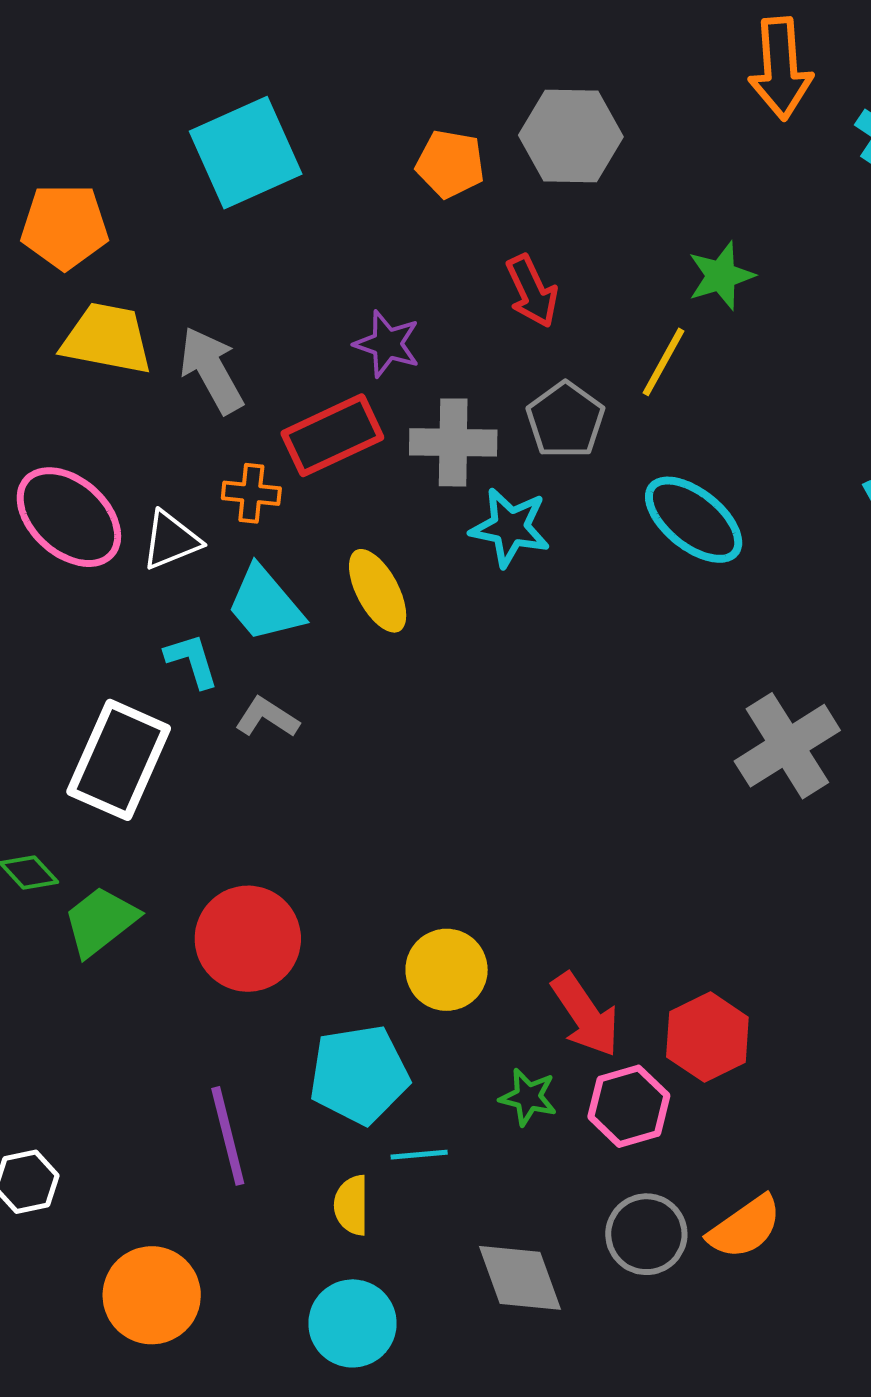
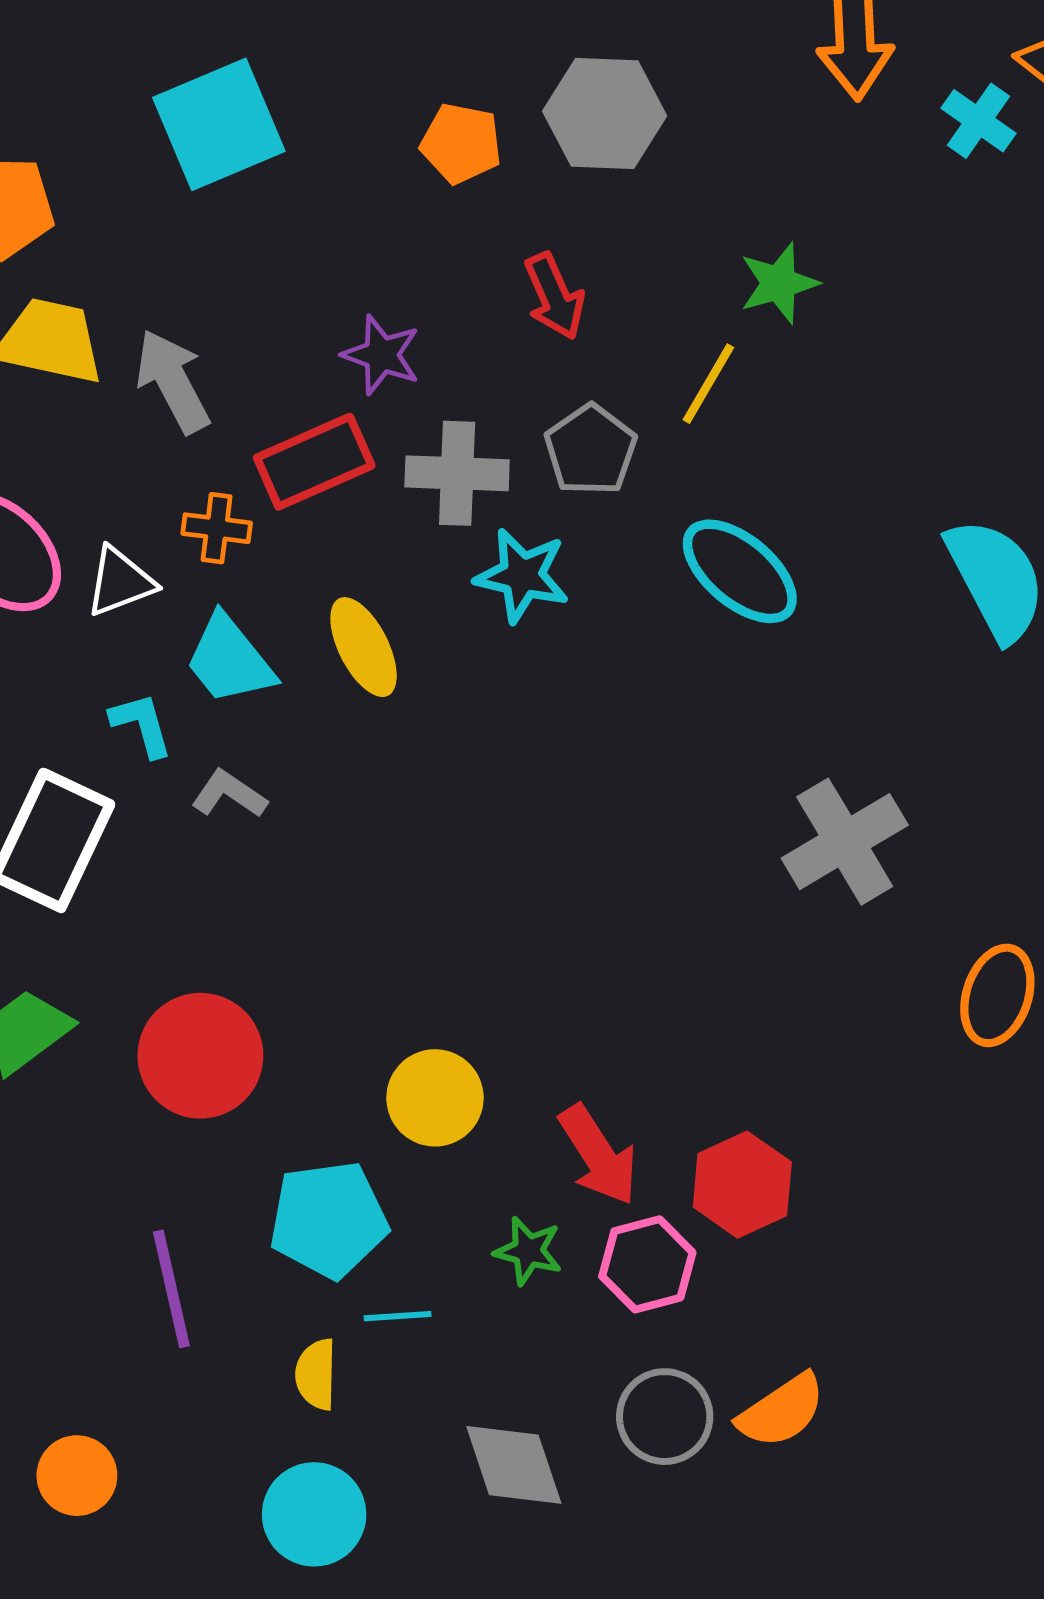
orange circle: (152, 1295) -> (77, 1476), size x0.7

